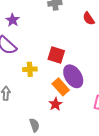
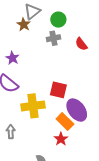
red semicircle: (89, 19) -> (81, 44), moved
yellow cross: (30, 69) -> (33, 106), size x1.6

